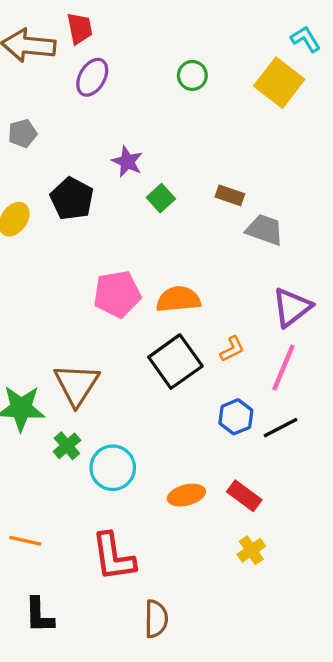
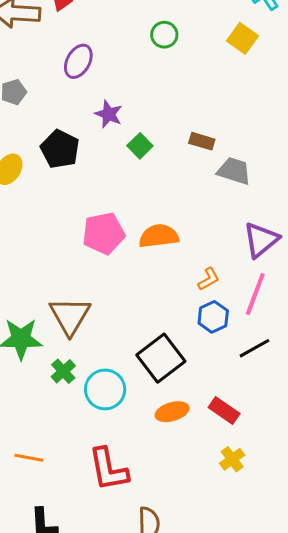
purple ellipse: (92, 77) -> (78, 61), moved
yellow square: (279, 83) -> (243, 38), size x0.7
black square: (175, 362) -> (161, 358), moved
blue hexagon: (236, 417) -> (213, 317), moved

